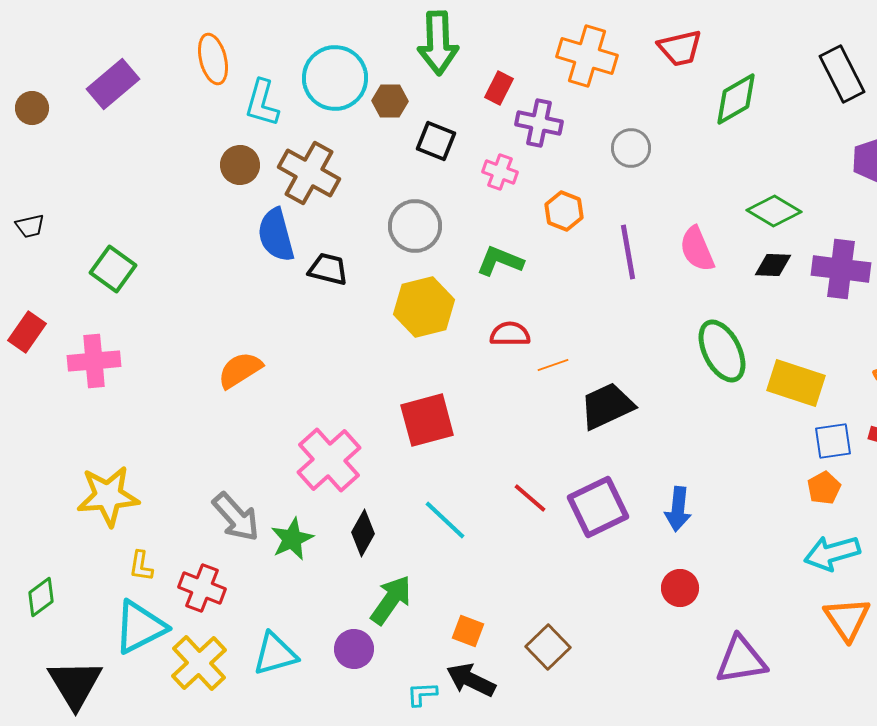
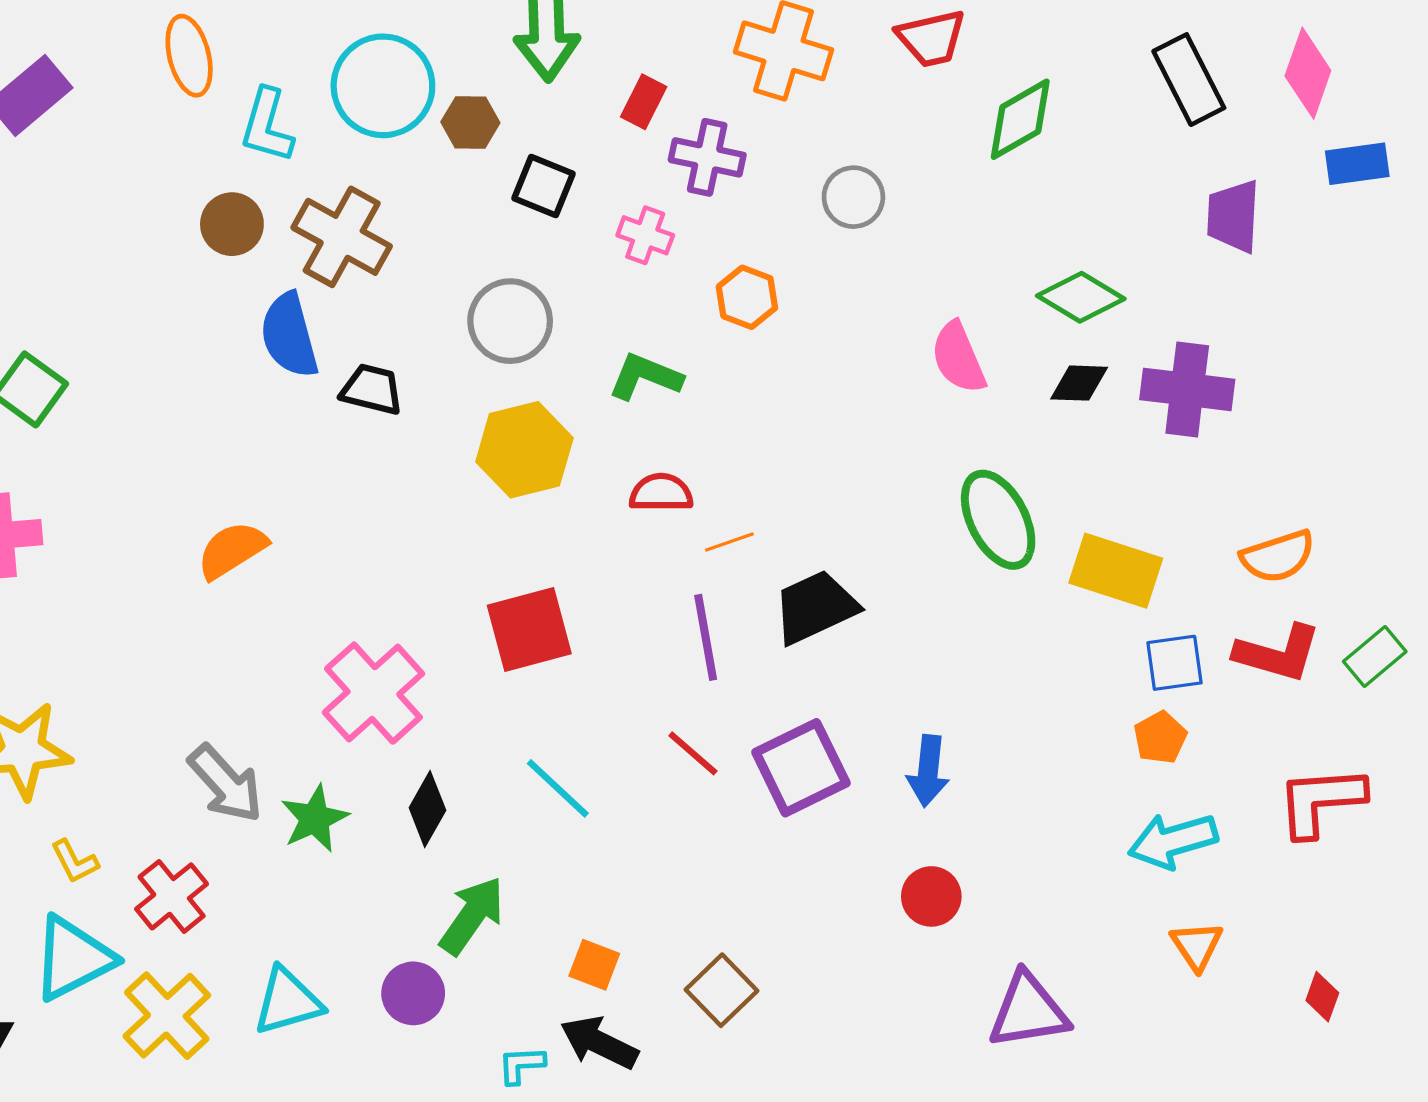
purple line: (628, 252) -> (706, 637), moved
yellow L-shape: (141, 566) -> (75, 861), turned -36
red cross: (202, 588) -> (172, 896), turned 30
orange triangle: (847, 619) -> (1197, 946), size x0.7

